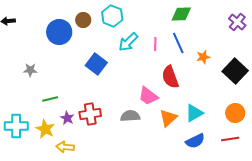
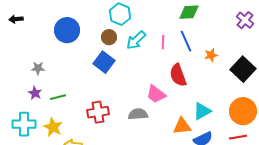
brown circle: (83, 20) -> (109, 37), moved
orange circle: (235, 113) -> (243, 111), size x1.4
purple star: (67, 118) -> (35, 93), moved
orange triangle: (168, 118) -> (182, 126), moved, turned 36

